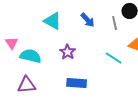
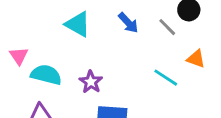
gray line: (115, 23) -> (167, 27), turned -32
purple star: (68, 52) -> (91, 82), moved

